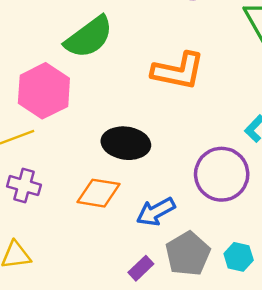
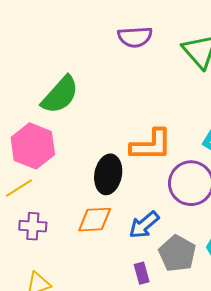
orange L-shape: (178, 71) -> (151, 145), moved
black ellipse: (126, 143) -> (108, 174), turned -75
purple rectangle: (141, 268) -> (142, 273), turned -50

